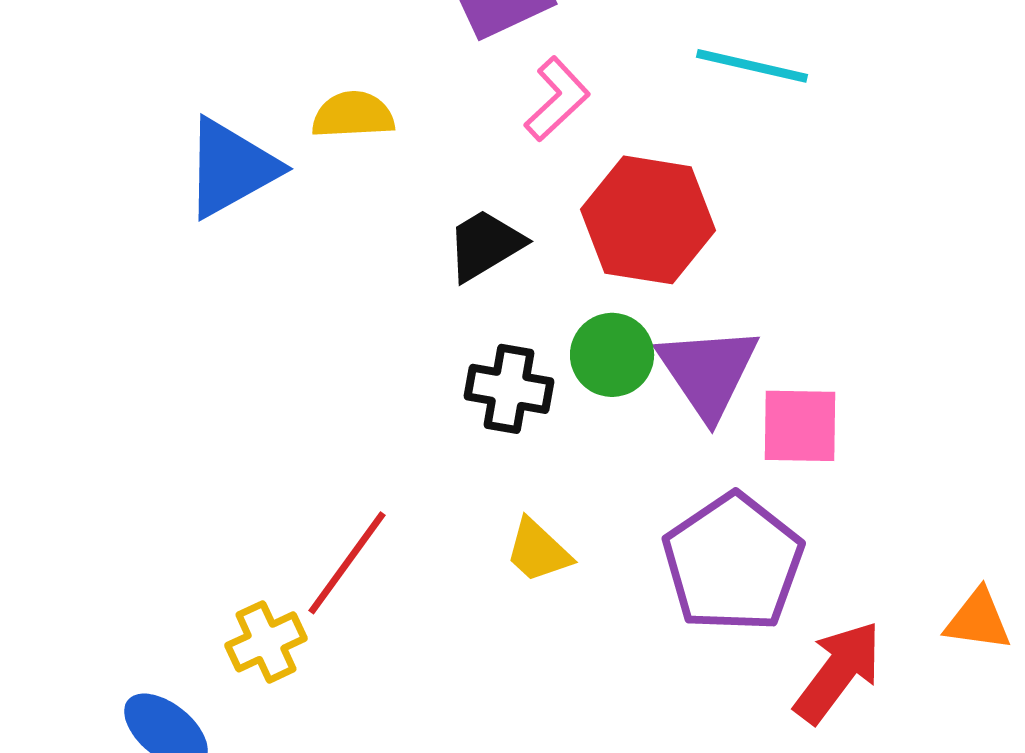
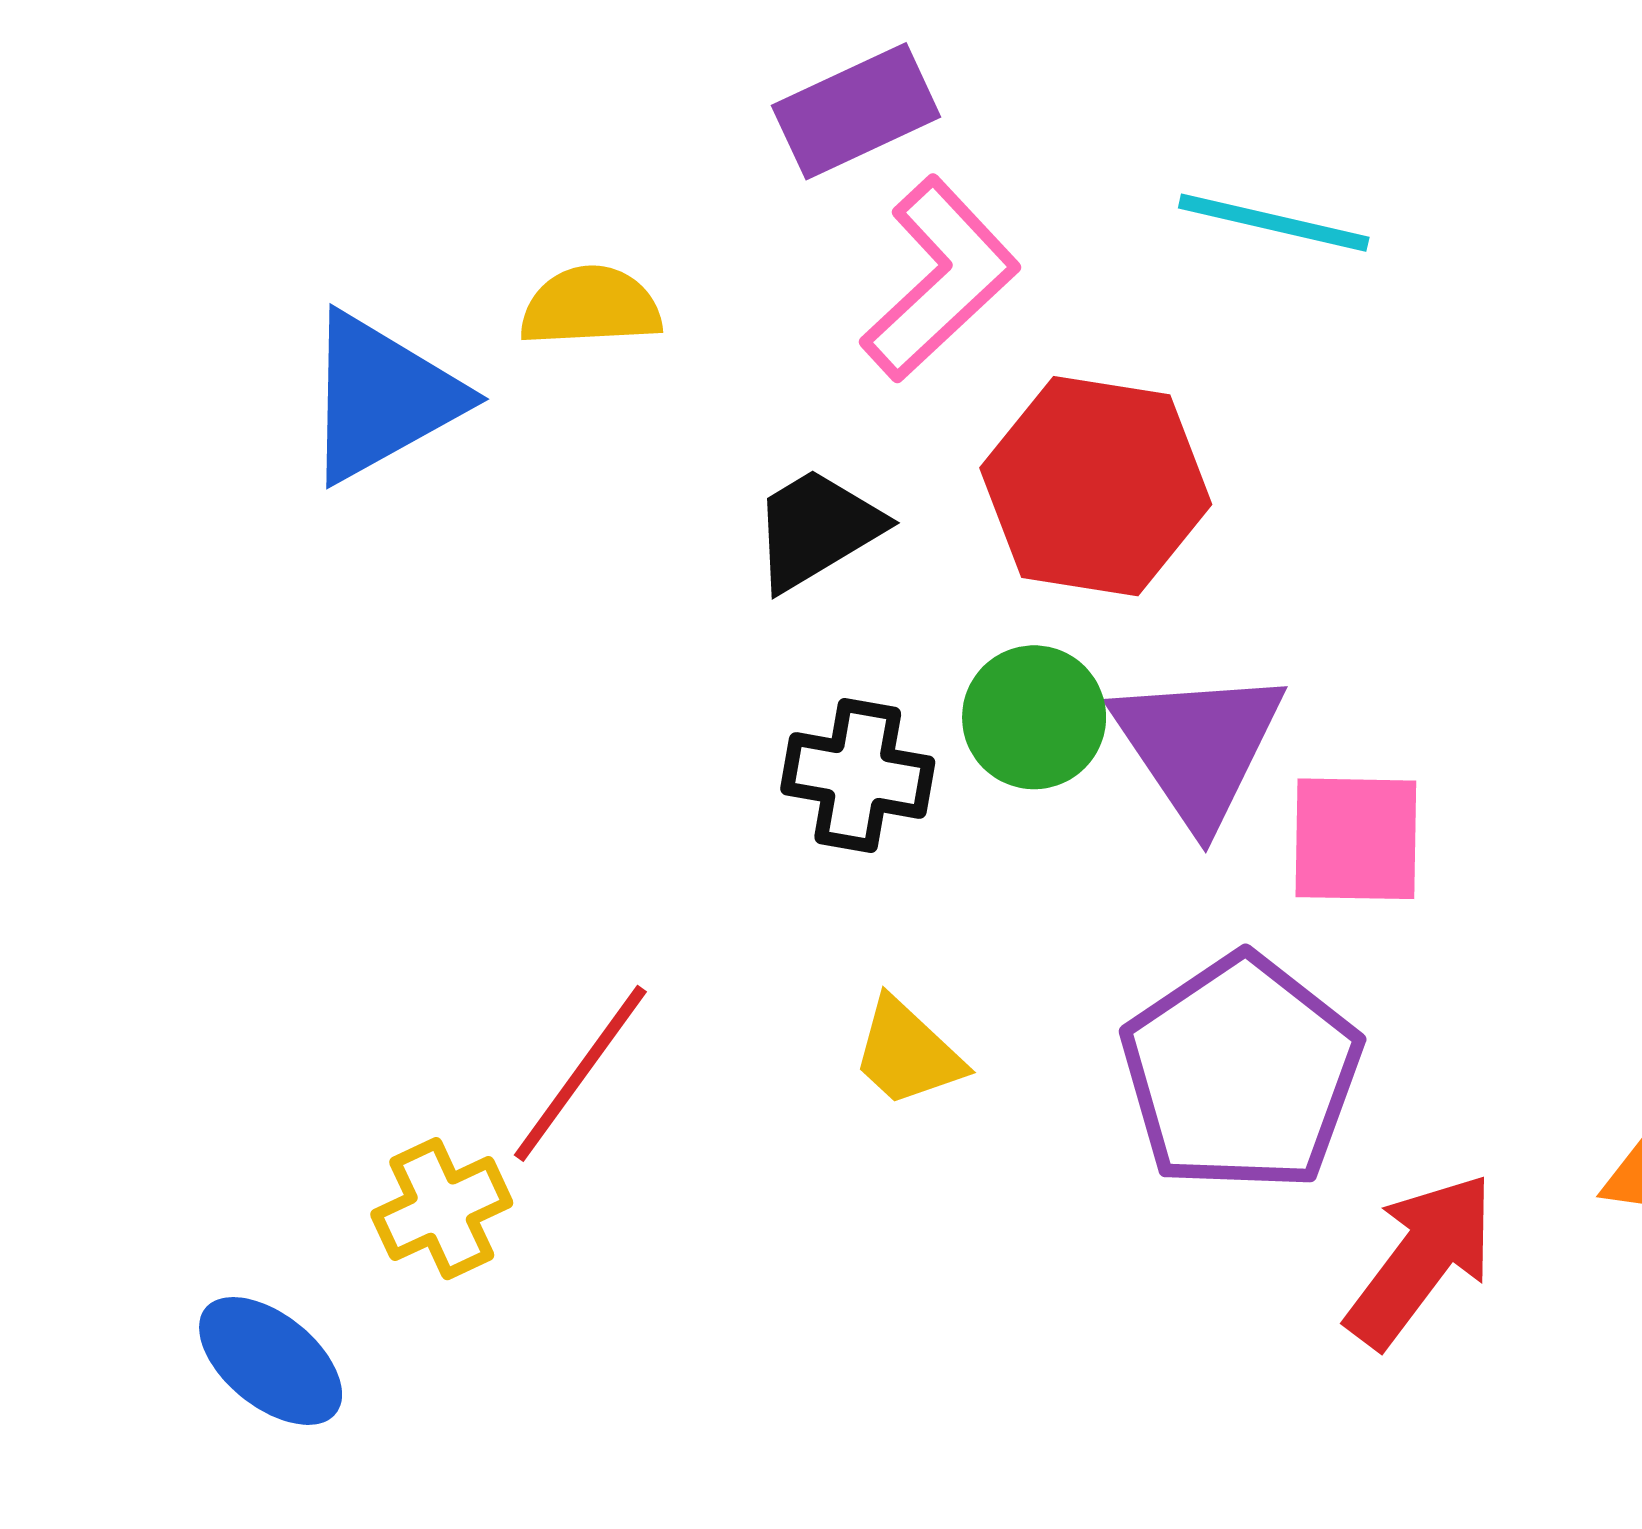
pink L-shape: (557, 99) -> (940, 279), size x1.4

